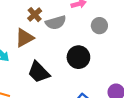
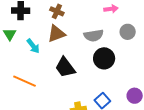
brown cross: (35, 15) -> (57, 11), moved, turned -32
gray semicircle: (56, 22) -> (94, 35), moved

